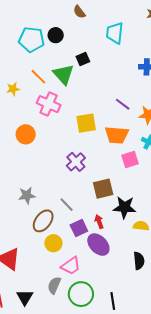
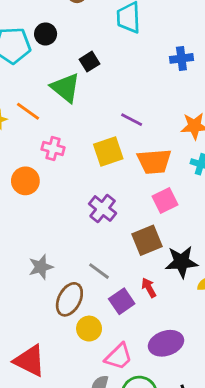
orange line: (38, 77) -> (28, 111), moved
pink cross: (49, 104) -> (53, 148), moved, size x0.7
purple line: (123, 104) -> (132, 120), moved
pink square: (130, 159) -> (165, 201), moved
purple ellipse: (98, 245) -> (166, 343), moved, turned -55

